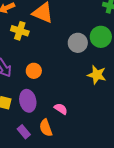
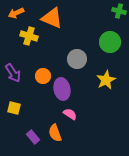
gray circle: (78, 43) -> (77, 59), moved
yellow star: (97, 75) -> (106, 80), turned 30
purple ellipse: (28, 101) -> (62, 89), moved

